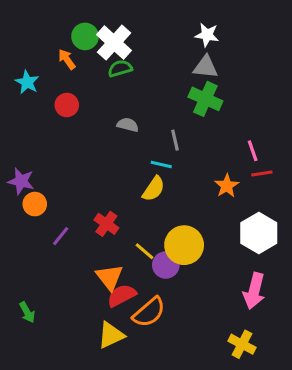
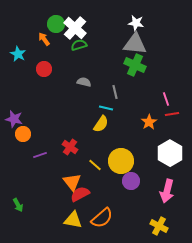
gray triangle: (205, 67) -> (135, 44), size x1.4
purple line: (61, 236) -> (40, 155), turned 32
purple circle: (166, 265) -> (131, 181), moved
orange semicircle: (149, 312) -> (102, 218), moved
yellow triangle: (111, 335) -> (73, 220), turned 36

